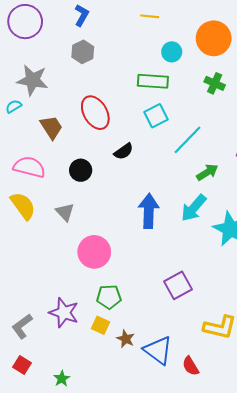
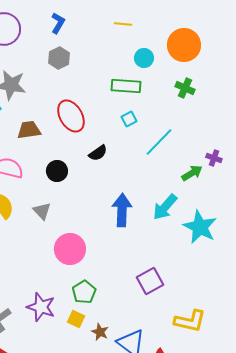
cyan square: (156, 116) -> (129, 119), size x0.7
brown trapezoid: (51, 127) -> (29, 130), turned -65
green arrow: (207, 172) -> (192, 173), moved
green pentagon: (109, 297) -> (84, 292), turned -30

